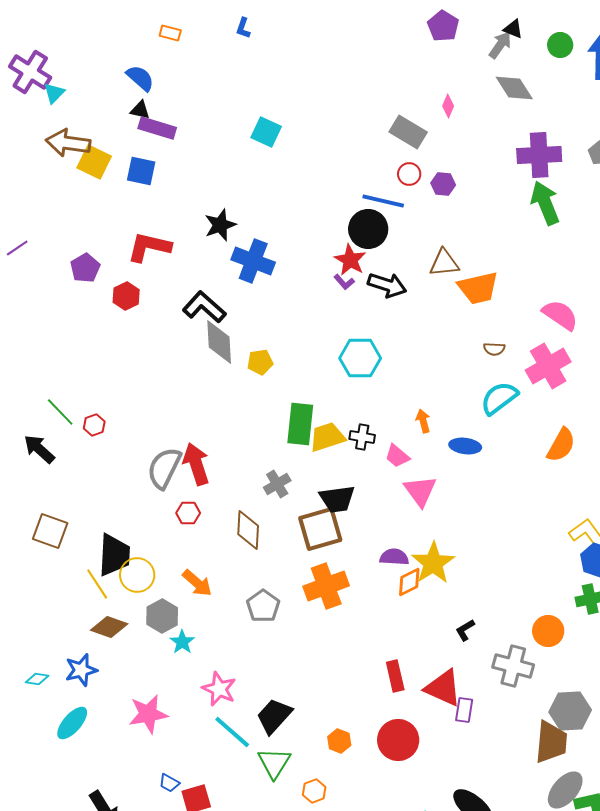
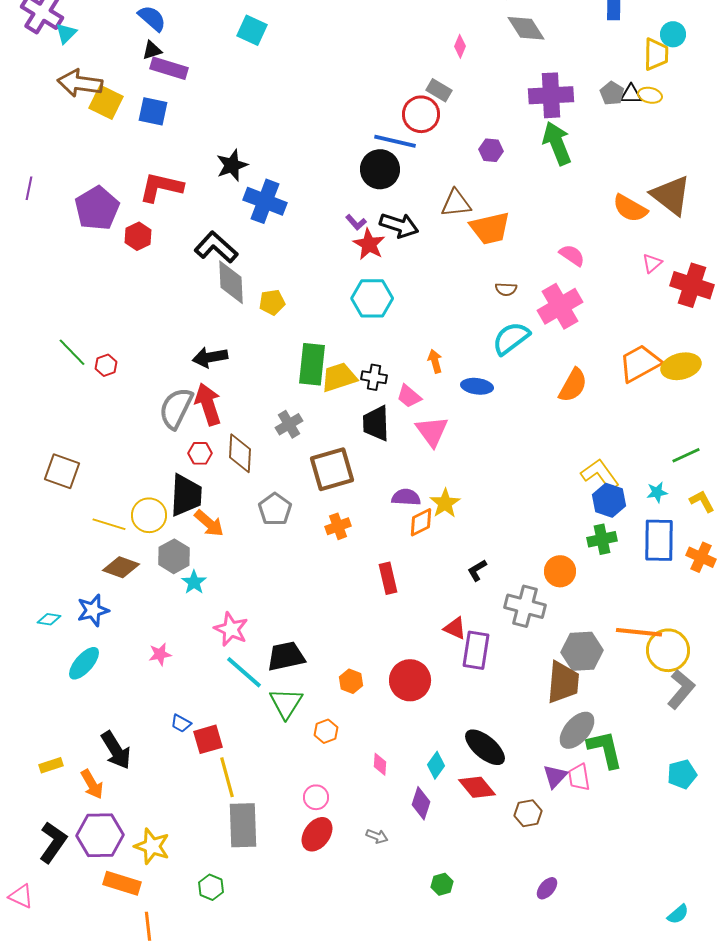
black triangle: (140, 110) -> (152, 50), turned -30
cyan square: (266, 132) -> (252, 30), moved
gray rectangle: (408, 132) -> (439, 90), moved, size x0.7
red circle: (409, 174) -> (421, 114), size x1.6
purple hexagon: (443, 184) -> (491, 150), moved
purple line: (17, 248) -> (29, 188), turned -45
red star: (350, 260) -> (369, 244), moved
purple pentagon: (85, 268) -> (97, 208), size x1.5
pink semicircle: (560, 315) -> (572, 255), size x0.7
black arrow: (39, 449) -> (210, 357), moved, turned -52
black trapezoid: (337, 499) -> (376, 423), moved, turned 96
brown diamond: (248, 530) -> (240, 453), moved
black trapezoid: (114, 555) -> (186, 495), moved
yellow star: (433, 563) -> (445, 503), size x0.7
yellow line: (97, 584) -> (109, 524), turned -40
orange cross: (326, 586) -> (338, 526), size x0.6
gray pentagon: (263, 606) -> (275, 509), moved
red rectangle: (395, 676) -> (388, 578), moved
red triangle: (443, 688) -> (455, 628), size x0.6
purple rectangle: (464, 710) -> (476, 650), size x1.5
pink star: (148, 714) -> (160, 654), size x0.6
black trapezoid: (274, 716) -> (286, 656), turned 36

